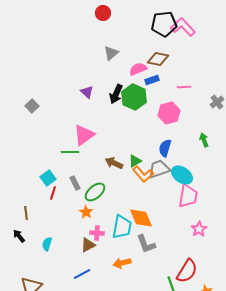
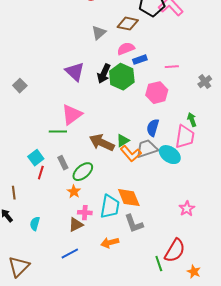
brown diamond: (158, 59) -> (128, 24), moved
purple triangle: (87, 92) -> (75, 72), size x1.5
brown arrow: (114, 163) -> (102, 143), size x1.4
pink trapezoid: (188, 196) -> (185, 137), moved

